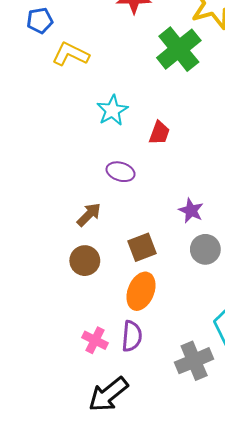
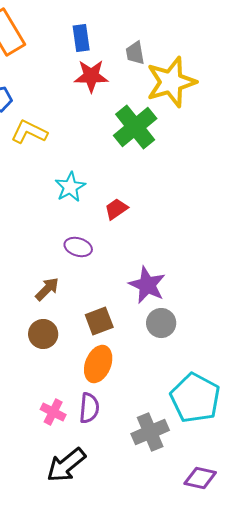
red trapezoid: (159, 133) -> (116, 209), turned -145
purple star: (191, 211) -> (147, 285), size x1.5

